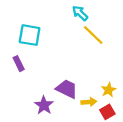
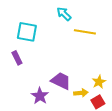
cyan arrow: (80, 13) -> (64, 14), moved
yellow line: (93, 35) -> (85, 32), turned -35

